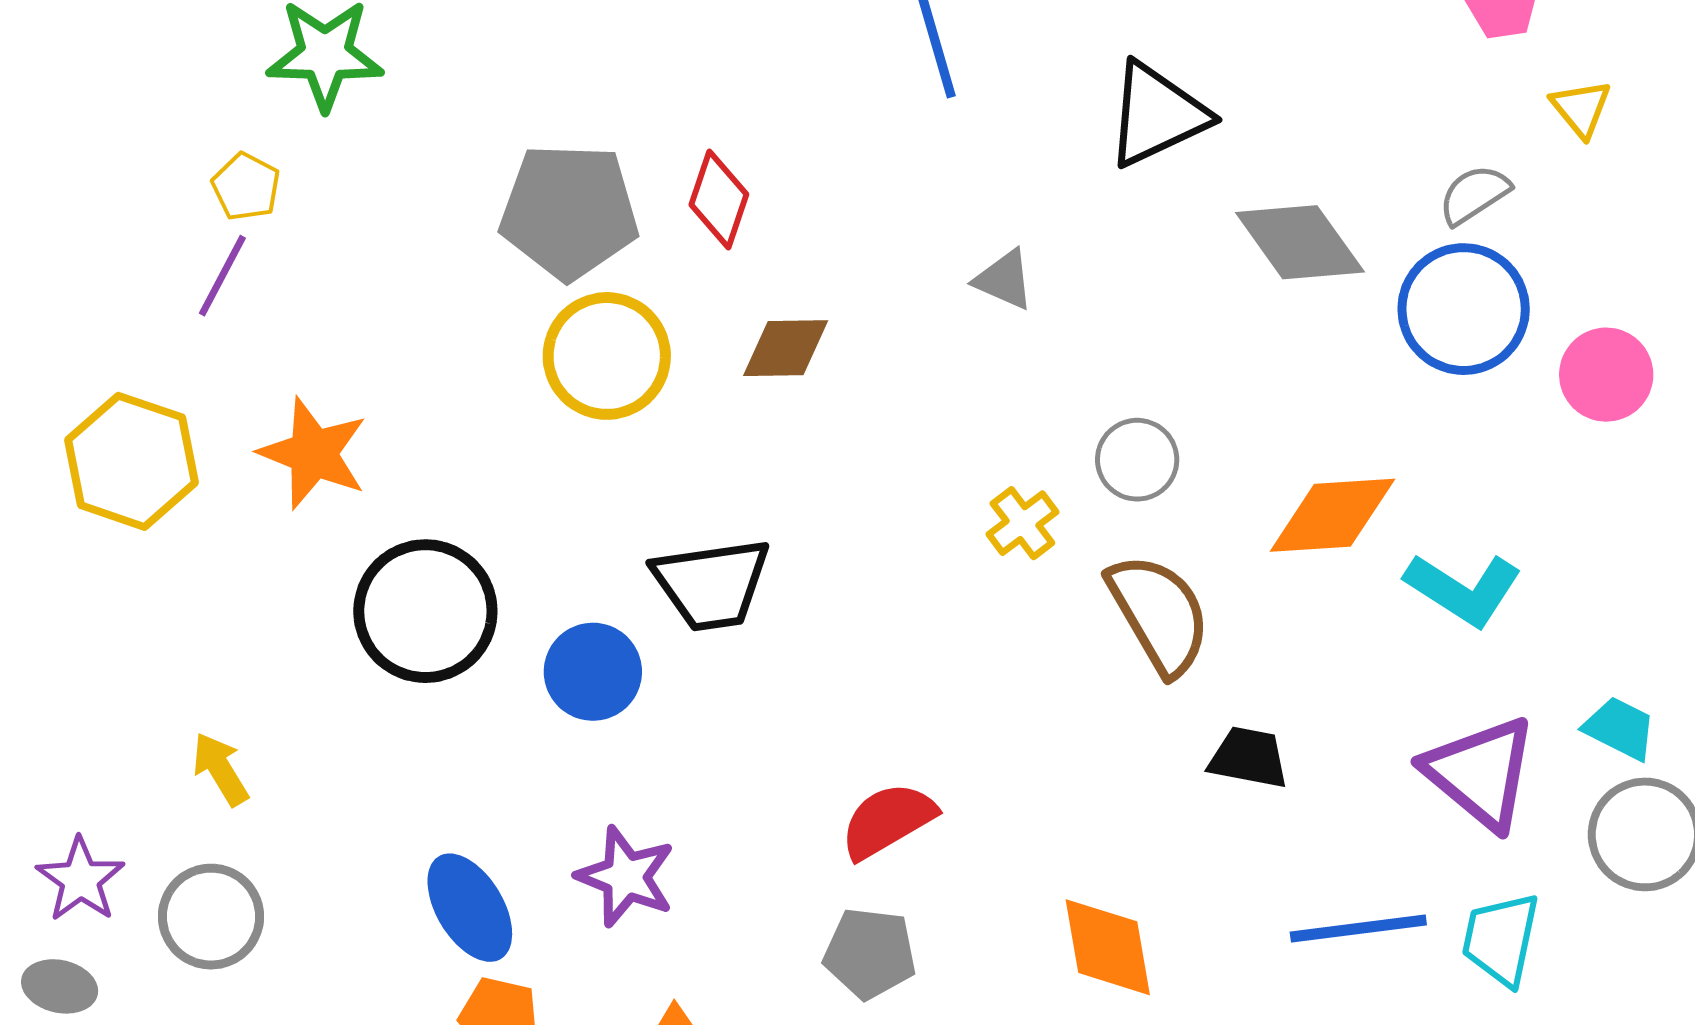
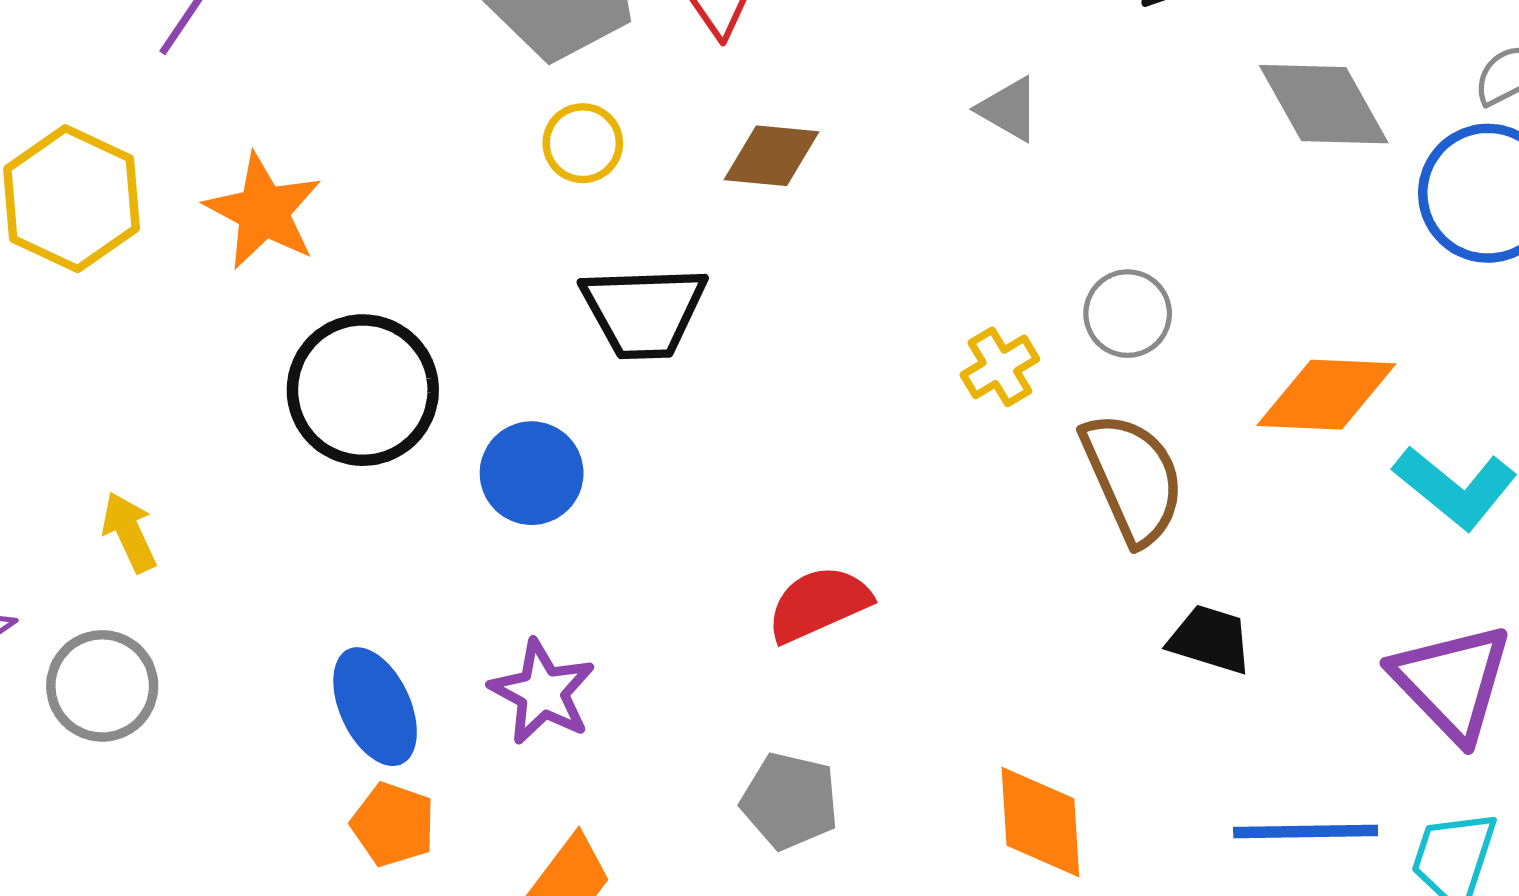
yellow circle: (607, 356) -> (583, 143), size x0.6
black trapezoid: (712, 584) -> (644, 312), moved
red semicircle: (888, 821) -> (819, 604), moved

